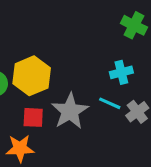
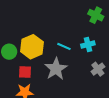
cyan line: (110, 103) -> (64, 46), moved
red square: (33, 117) -> (25, 72), moved

